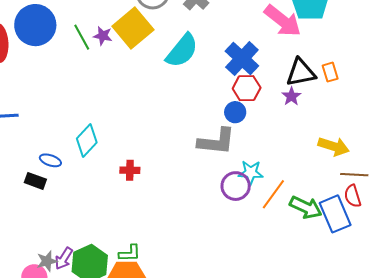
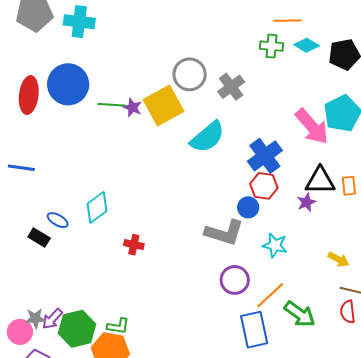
green line: (82, 37) -> (111, 105), turned -68
yellow arrow: (334, 146) -> (338, 259), size x0.7
cyan star: (251, 173) -> (275, 245), moved
blue rectangle: (335, 214) -> (254, 330), moved

